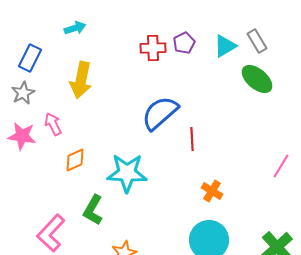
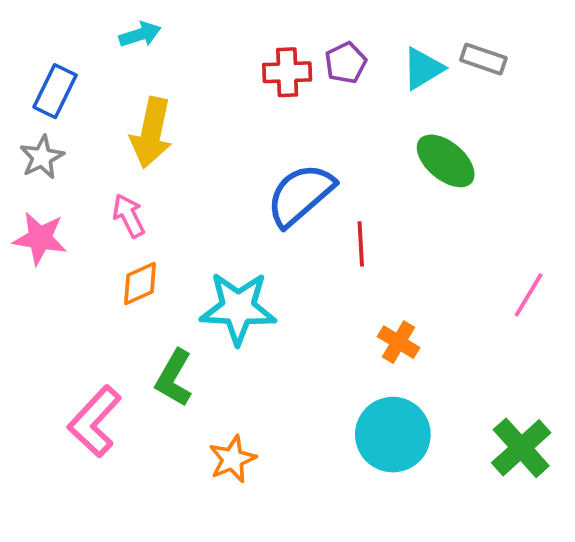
gray rectangle: (257, 41) -> (483, 59), turned -40
green ellipse: (257, 79) -> (446, 161), moved
pink arrow: (53, 124) -> (129, 216), moved

